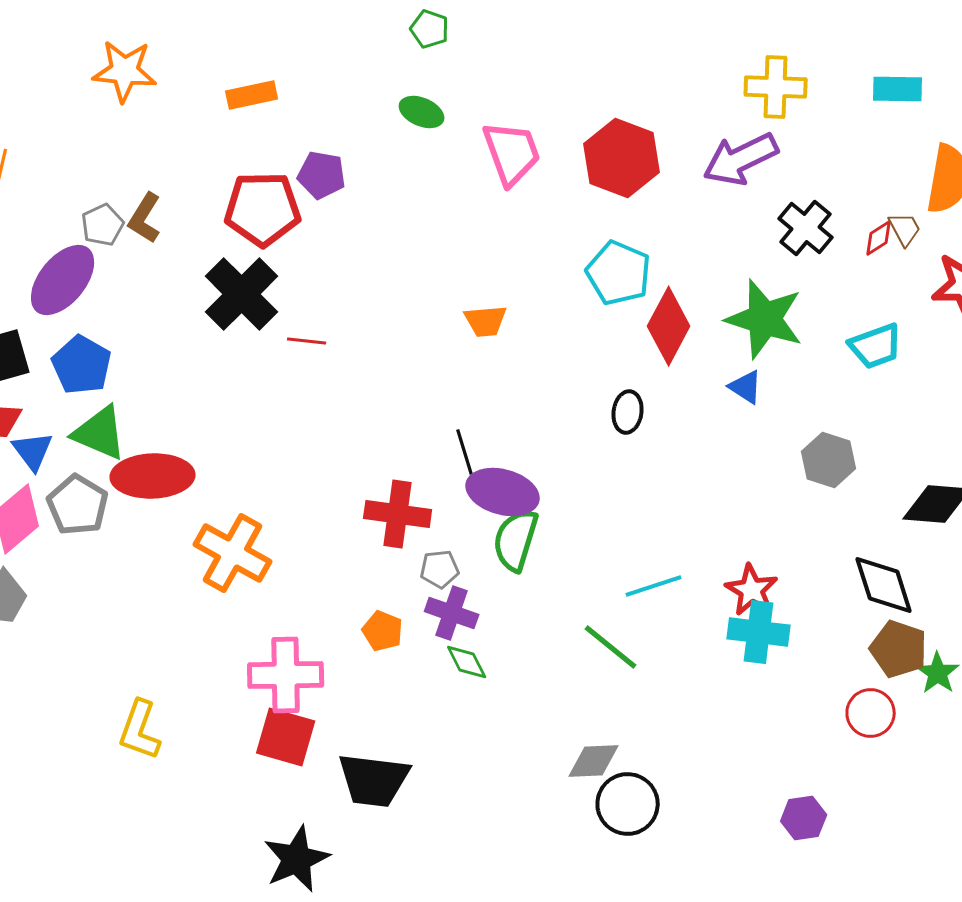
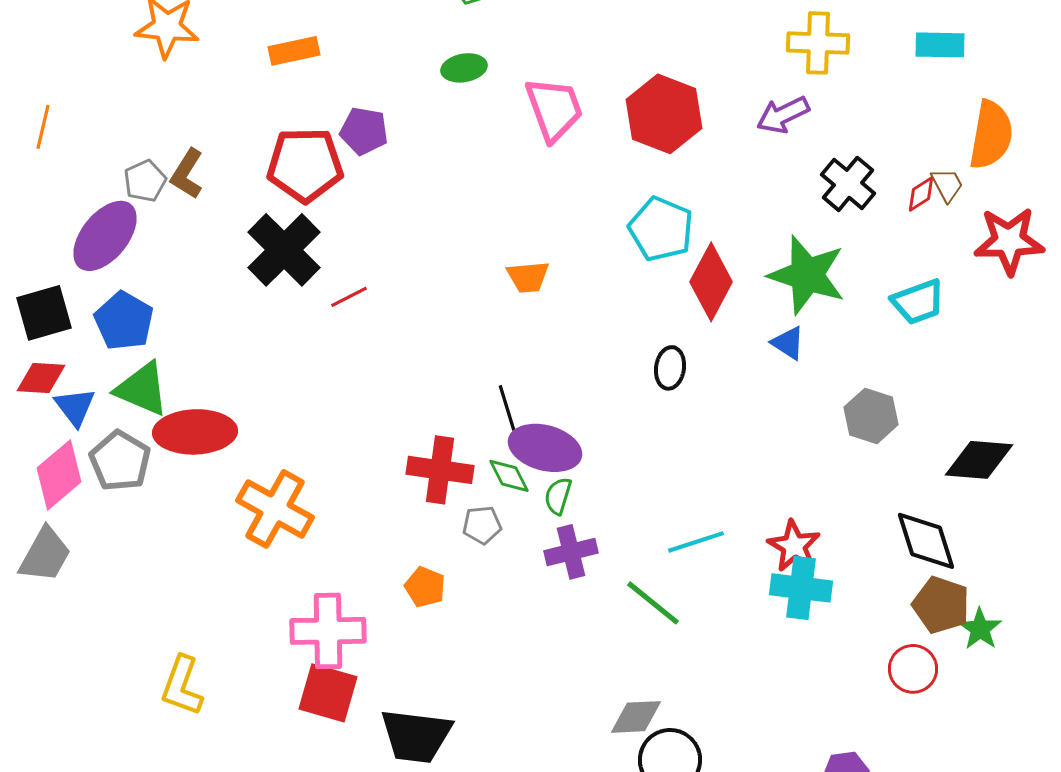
green ellipse: (422, 112) -> (464, 68), turned -33
purple arrow: (741, 159) -> (783, 115), size x0.7
red line: (307, 341) -> (349, 297), turned -33
green semicircle: (516, 540) -> (558, 496), size x0.6
purple cross: (452, 613) -> (571, 552), moved, turned -33
green diamond: (467, 662) -> (509, 476), moved

